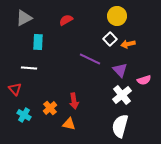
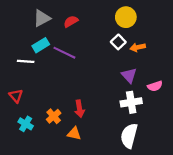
gray triangle: (24, 18) -> (42, 18), moved
cyan rectangle: (38, 42) -> (41, 45), turned 56
purple line: (90, 59) -> (64, 53), moved
white line: (29, 68) -> (26, 61), moved
white cross: (122, 95) -> (131, 102), turned 30

